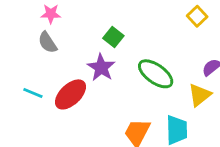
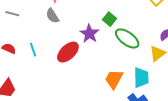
green square: (113, 37) -> (109, 19), moved
cyan line: (33, 93) -> (33, 50), moved, turned 48

